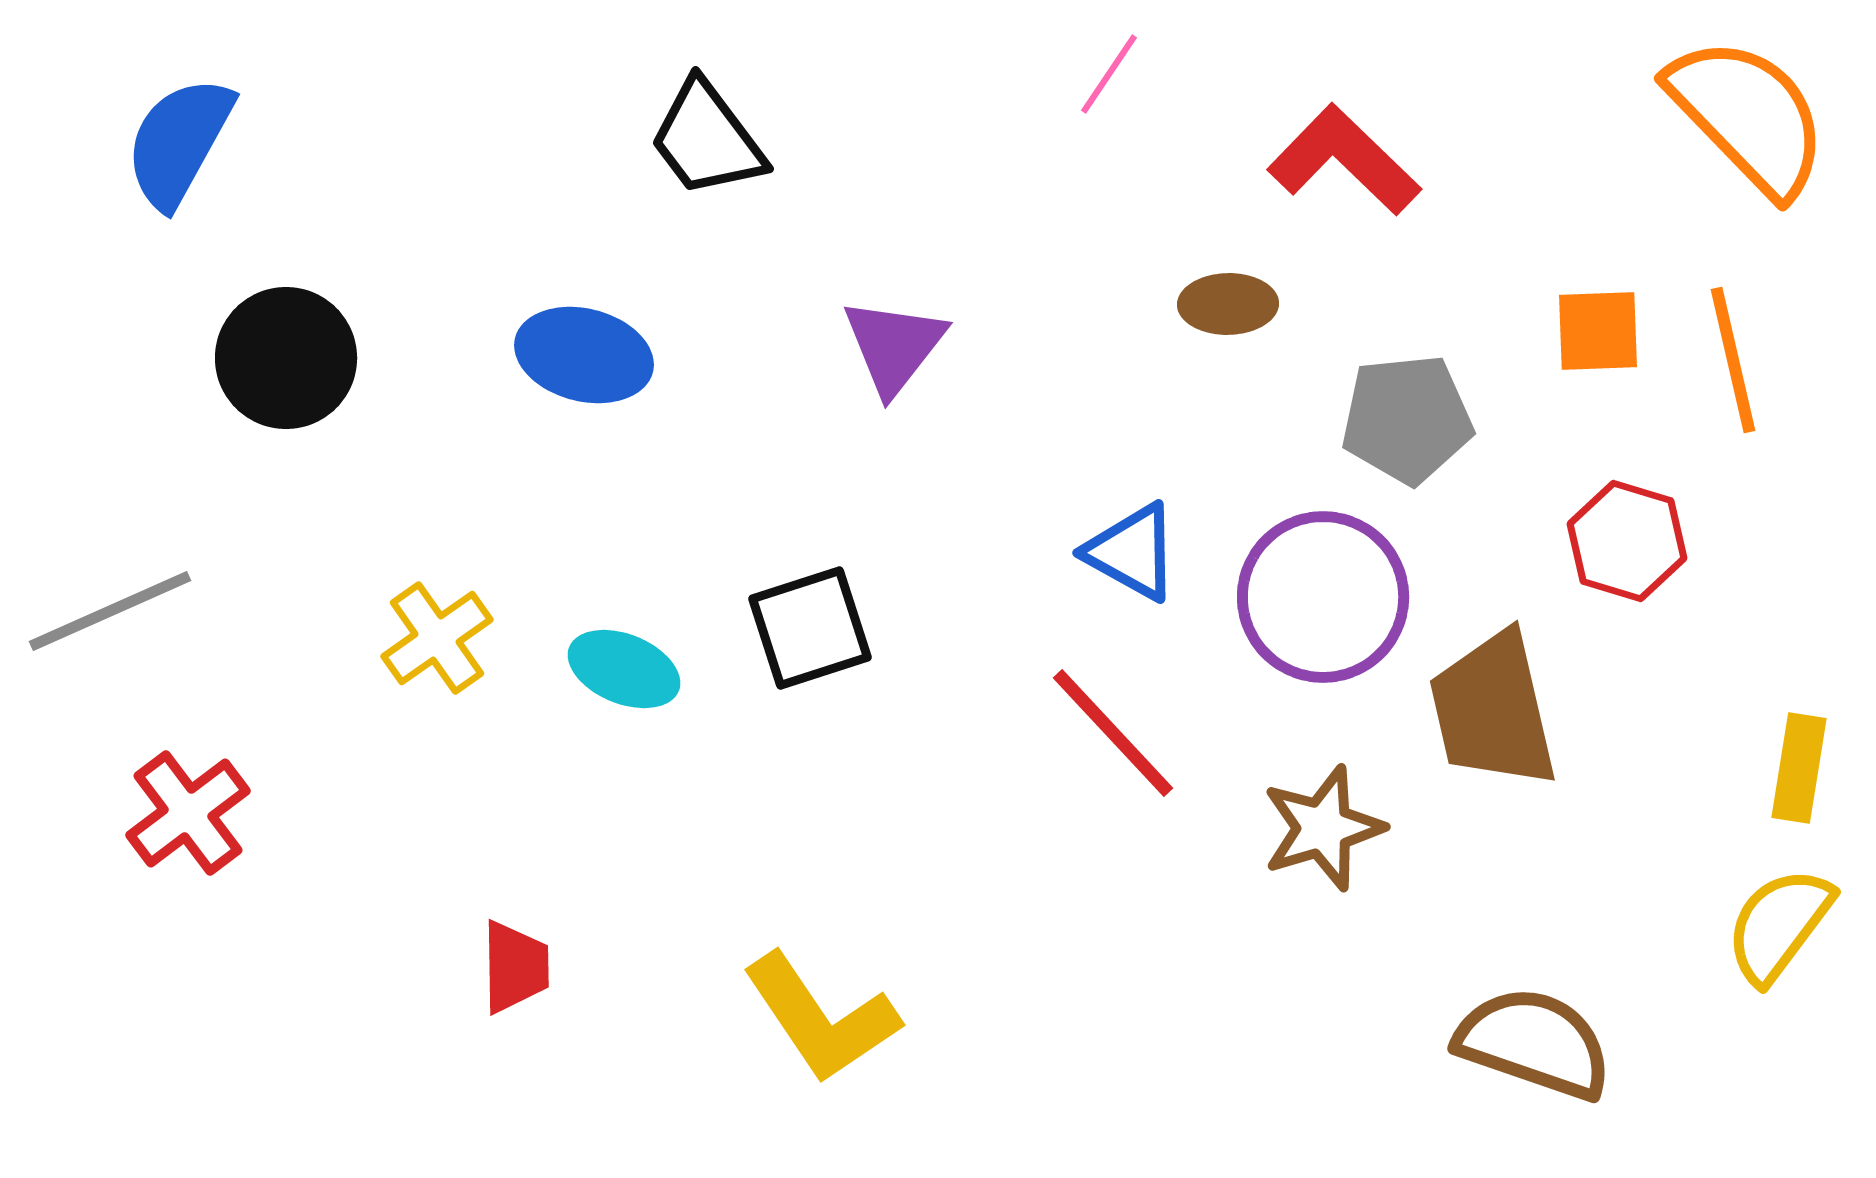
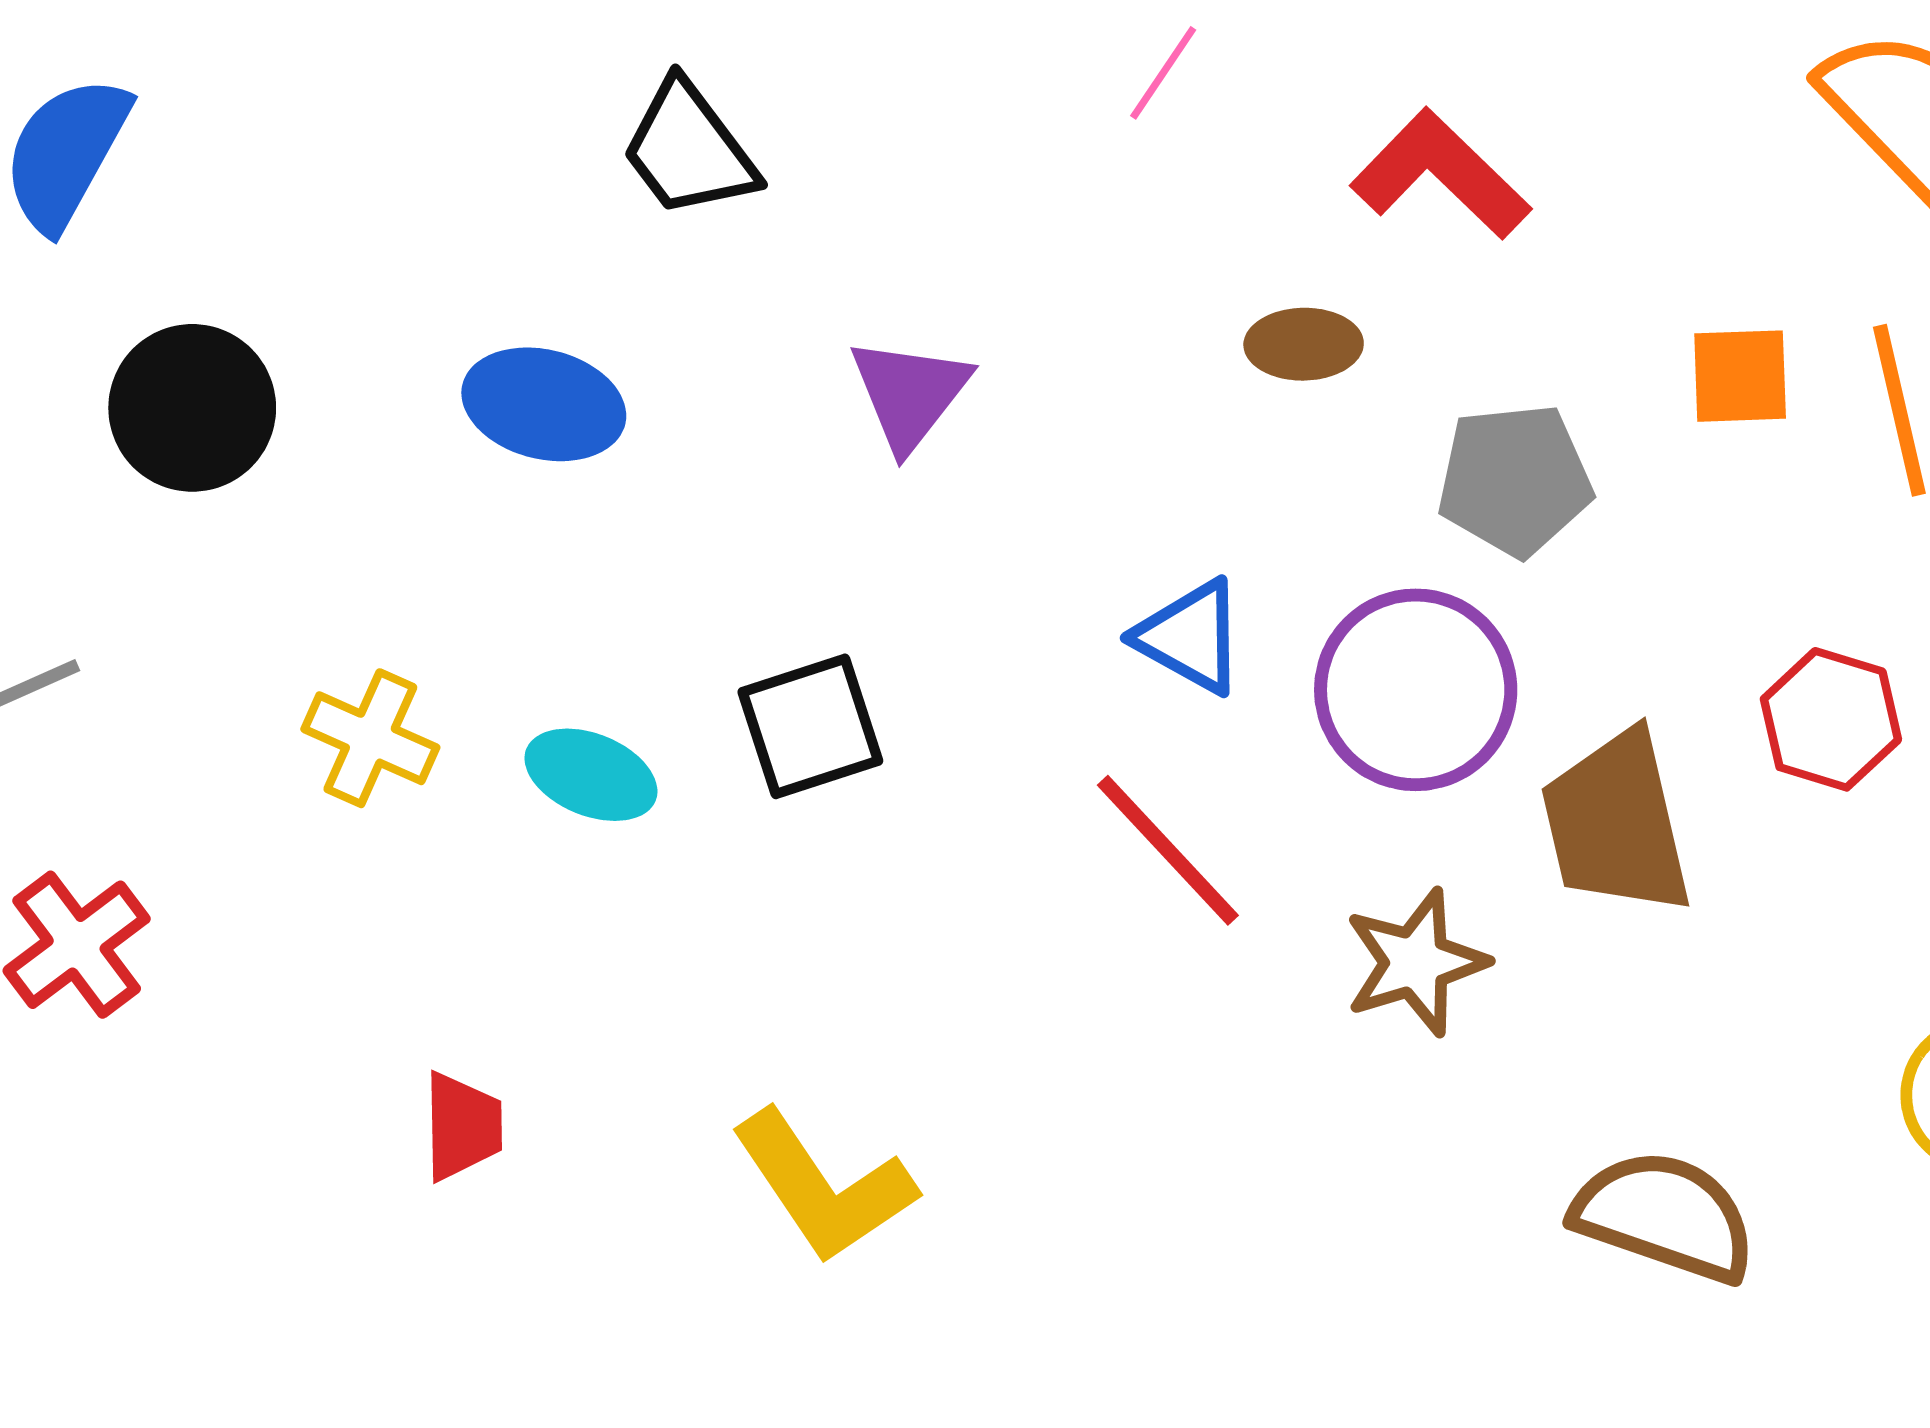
red hexagon: (1627, 541) -> (1831, 719), moved
yellow cross: (437, 638) -> (370, 738), turned -31

